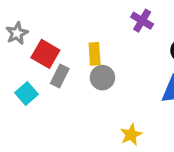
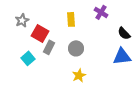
yellow rectangle: (95, 54) -> (71, 19), moved
yellow star: (131, 135) -> (79, 75), moved

